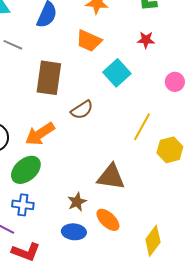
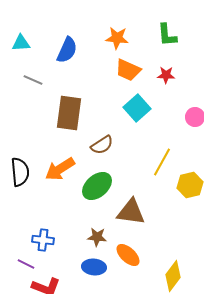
orange trapezoid: (89, 41) -> (128, 70), moved
green ellipse: (26, 170) -> (97, 186), moved
brown star: (77, 202) -> (97, 237), turned 30

